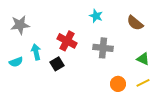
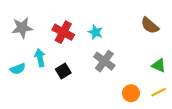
cyan star: (96, 16) -> (95, 32), moved
red cross: (67, 41) -> (63, 32), moved
gray cross: (103, 48) -> (104, 61), moved, turned 30

